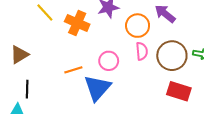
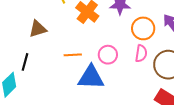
brown triangle: (19, 55) -> (38, 29), moved
blue triangle: (97, 88) -> (91, 77), turned 36

